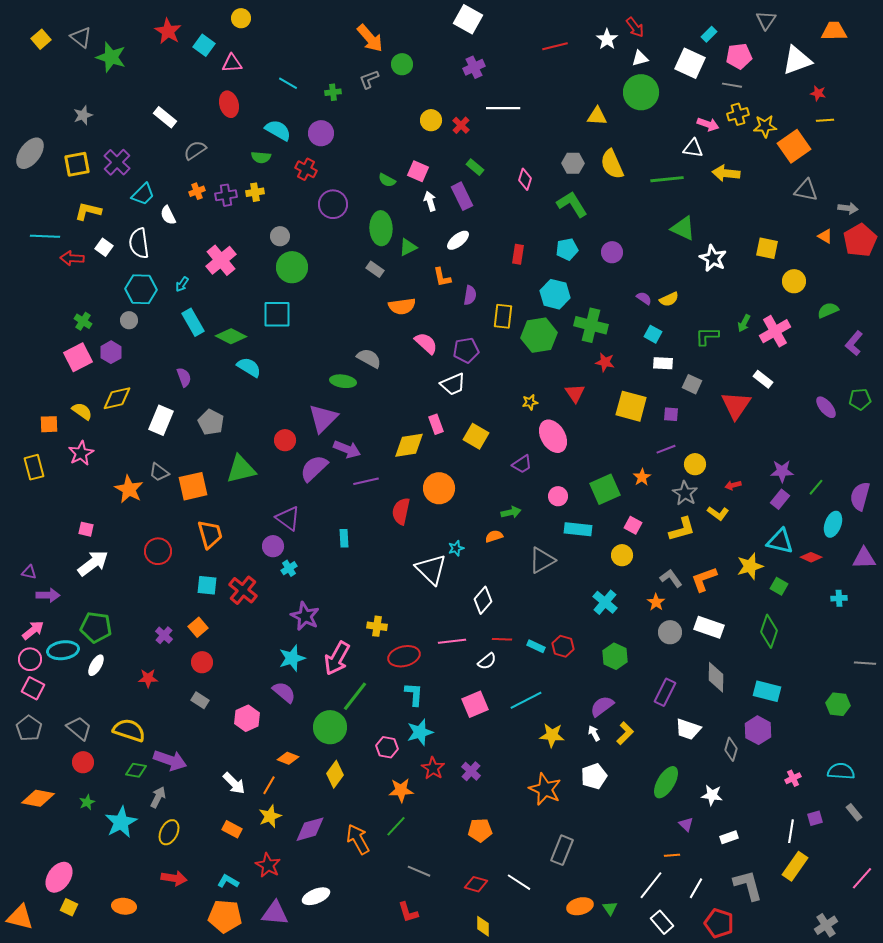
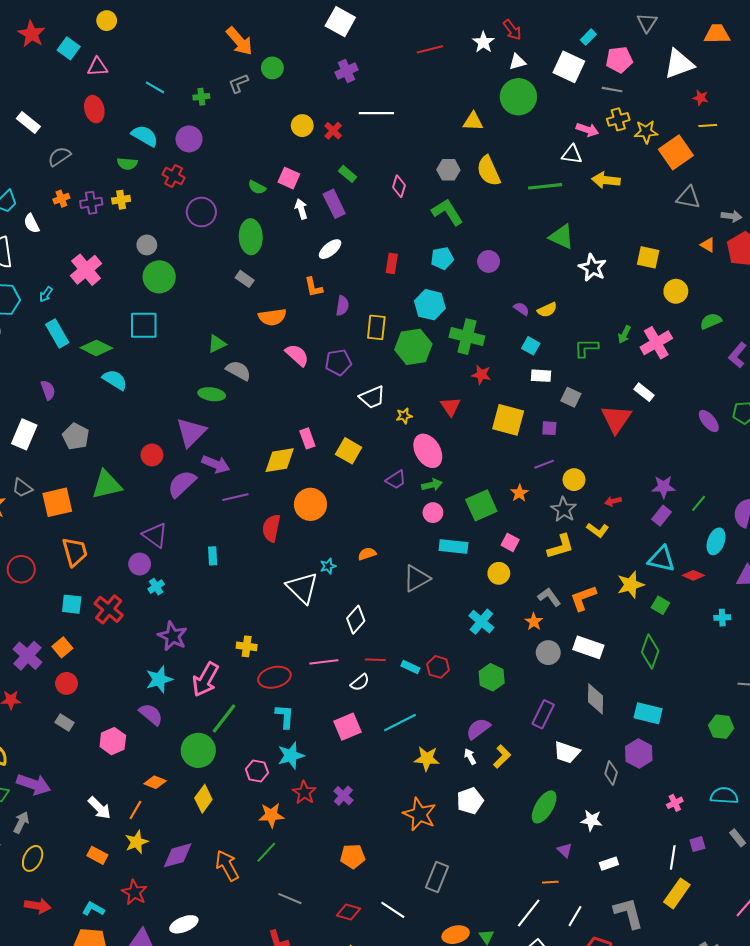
green triangle: (408, 247) -> (217, 344), moved
white trapezoid: (453, 384) -> (372, 397), moved
green arrow: (511, 512) -> (432, 485), moved
purple cross: (164, 635) -> (27, 656), size x1.6

